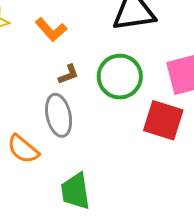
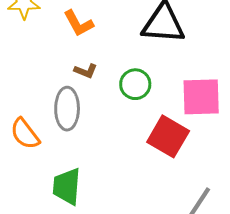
brown L-shape: (68, 74) -> (86, 71), turned 30
green circle: (120, 77) -> (135, 84), size x0.7

